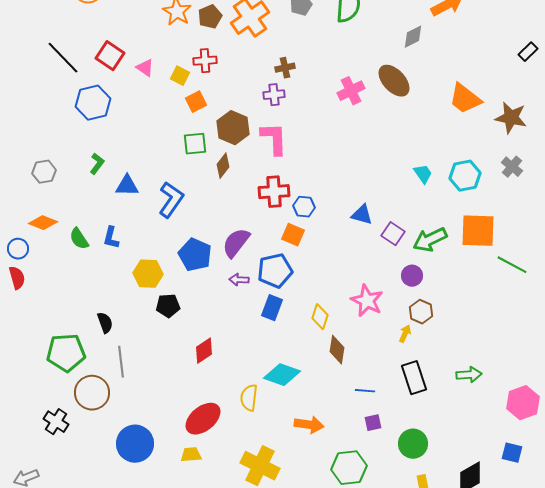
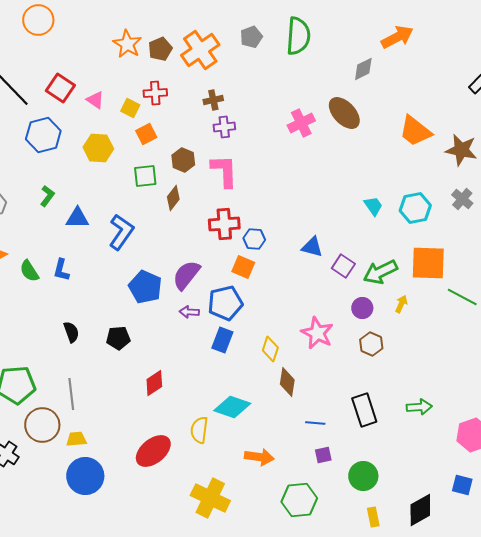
brown cross: (285, 68) -> (213, 100), moved
brown hexagon: (233, 128) -> (183, 160), size x0.7
yellow hexagon: (148, 274) -> (98, 148), moved
black semicircle: (105, 323) -> (71, 332), moved
yellow arrow: (405, 334) -> (401, 304), moved
yellow trapezoid: (191, 455) -> (76, 439), moved

